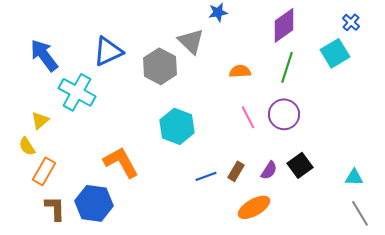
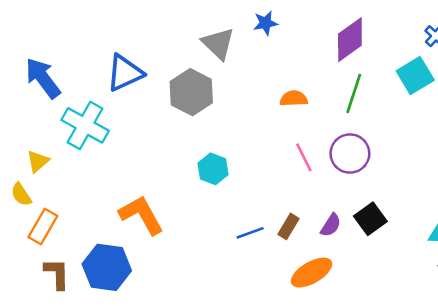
gray triangle: (191, 41) -> (218, 43), moved
cyan hexagon: (177, 126) -> (213, 169), size x0.7

